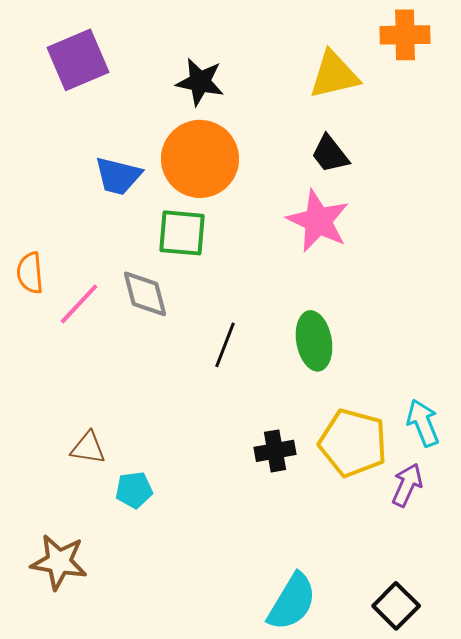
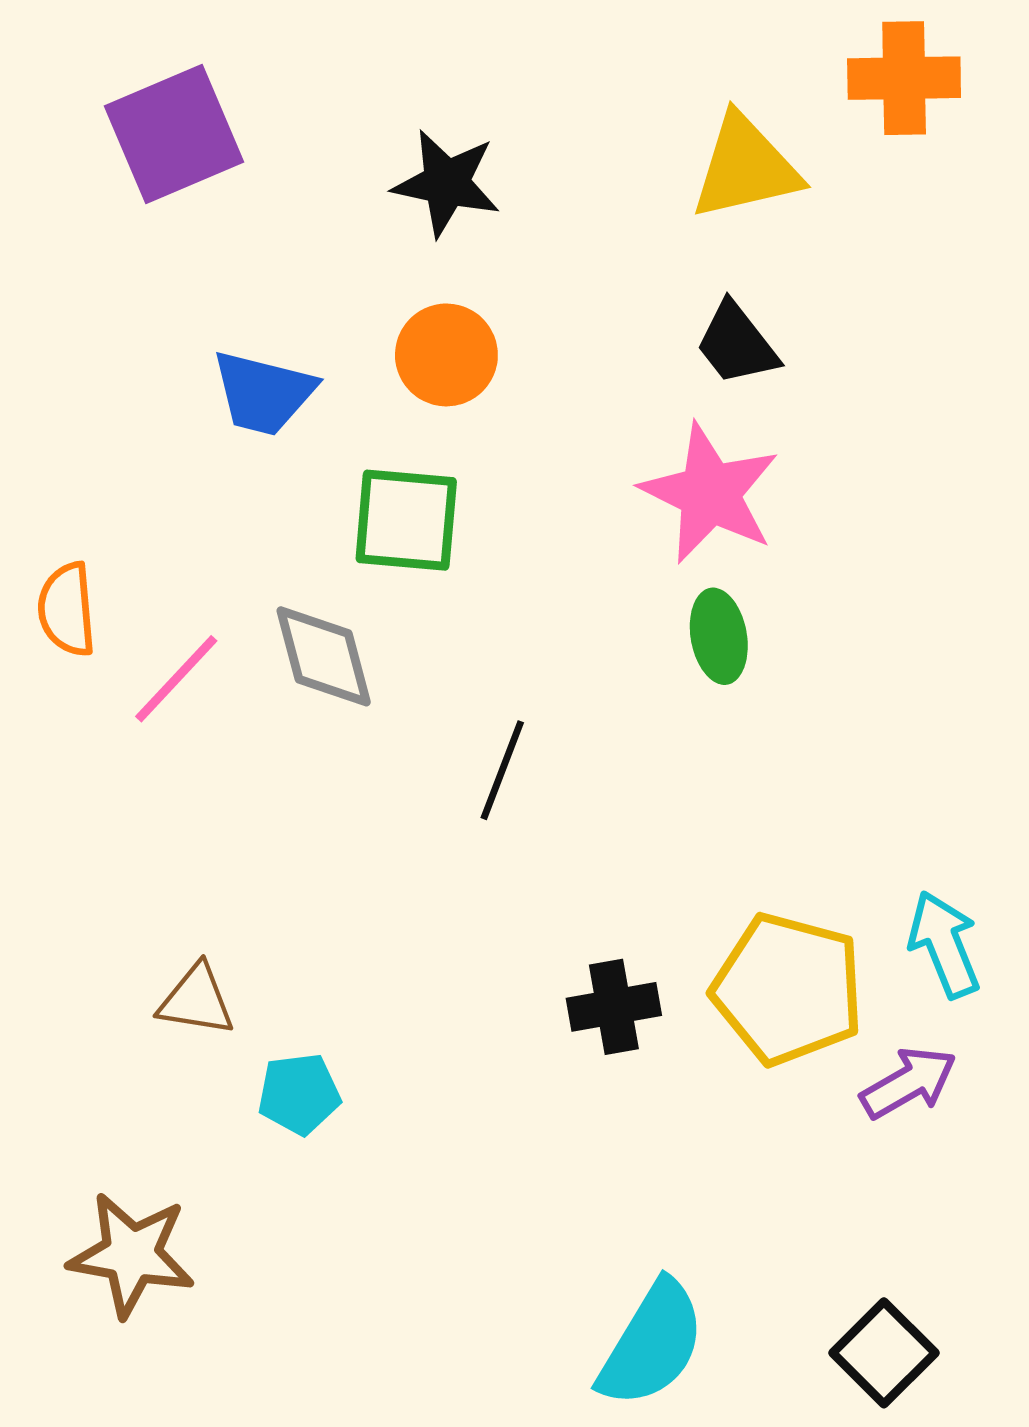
orange circle: (200, 159) -> (446, 355), size x0.6
green ellipse: (314, 341) -> (719, 636), moved, size x0.7
purple arrow: (407, 485) -> (909, 1083), turned 36

